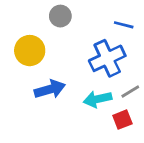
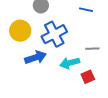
blue cross: (107, 58) -> (54, 34), moved
gray line: (130, 91) -> (92, 49), moved, turned 32

